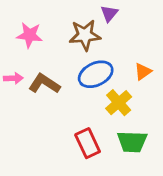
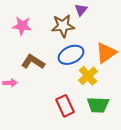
orange triangle: (143, 72) -> (106, 53), size x1.6
pink arrow: (13, 78) -> (10, 83), moved

